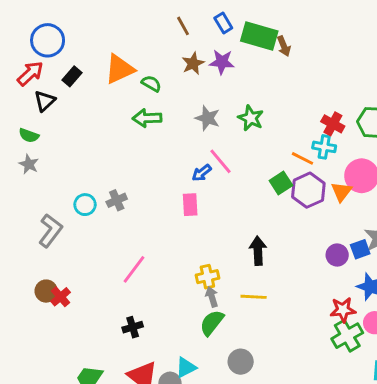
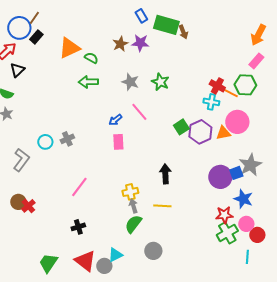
brown line: (183, 26) -> (34, 18), moved, turned 64
black rectangle: (72, 76) -> (36, 37), moved
orange line: (303, 158) -> (230, 93), moved
blue arrow: (202, 173) -> (115, 120), moved
orange triangle: (341, 192) -> (223, 133), turned 42
purple circle: (337, 255) -> (220, 177), size x1.5

